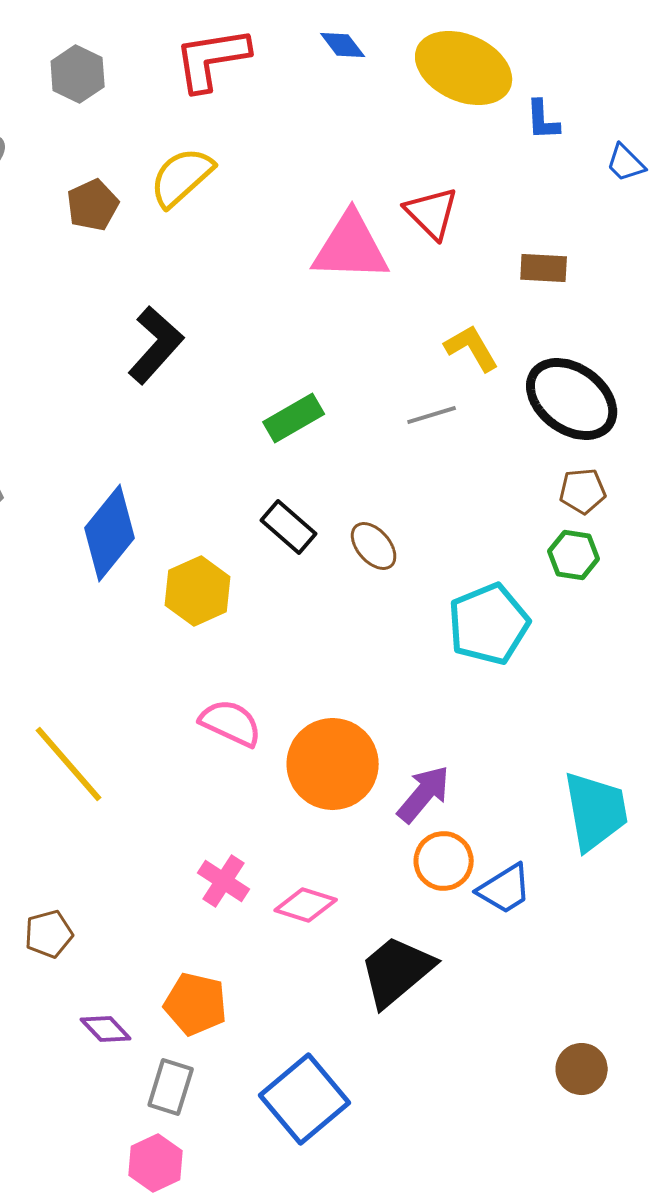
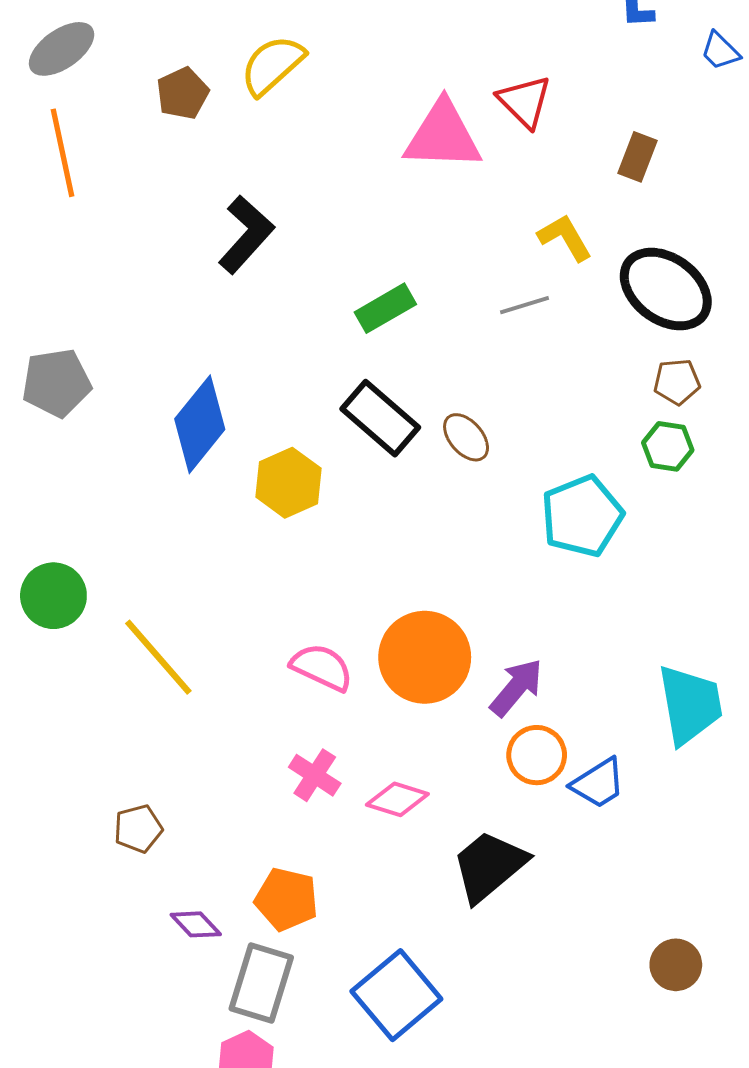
brown rectangle: (544, 268) -> (637, 157), turned -72
black rectangle: (289, 527) -> (380, 418), size x1.4
pink semicircle: (231, 723) -> (322, 667), moved
gray rectangle: (171, 1087) -> (261, 983), size x1.4

